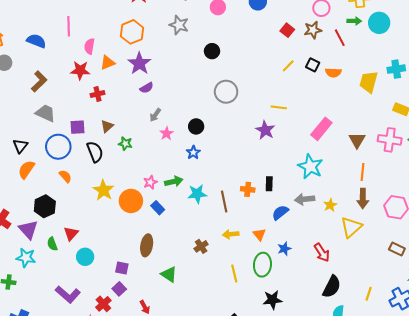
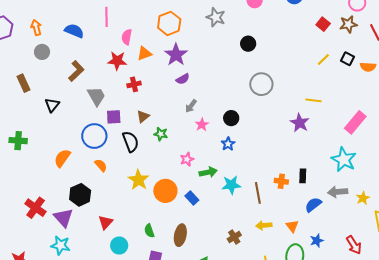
gray trapezoid: (45, 113) -> (96, 96), moved, turned 35
black triangle: (20, 146) -> (52, 105), moved
pink star: (150, 182) -> (187, 159), moved
green semicircle: (52, 244) -> (149, 231), moved

